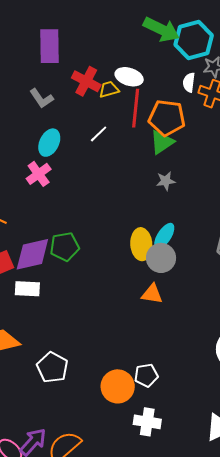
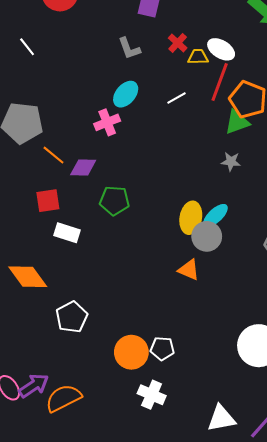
red cross: (86, 81) -> (178, 43), size x0.7
purple diamond: (32, 254) -> (83, 168), moved, size x0.7

